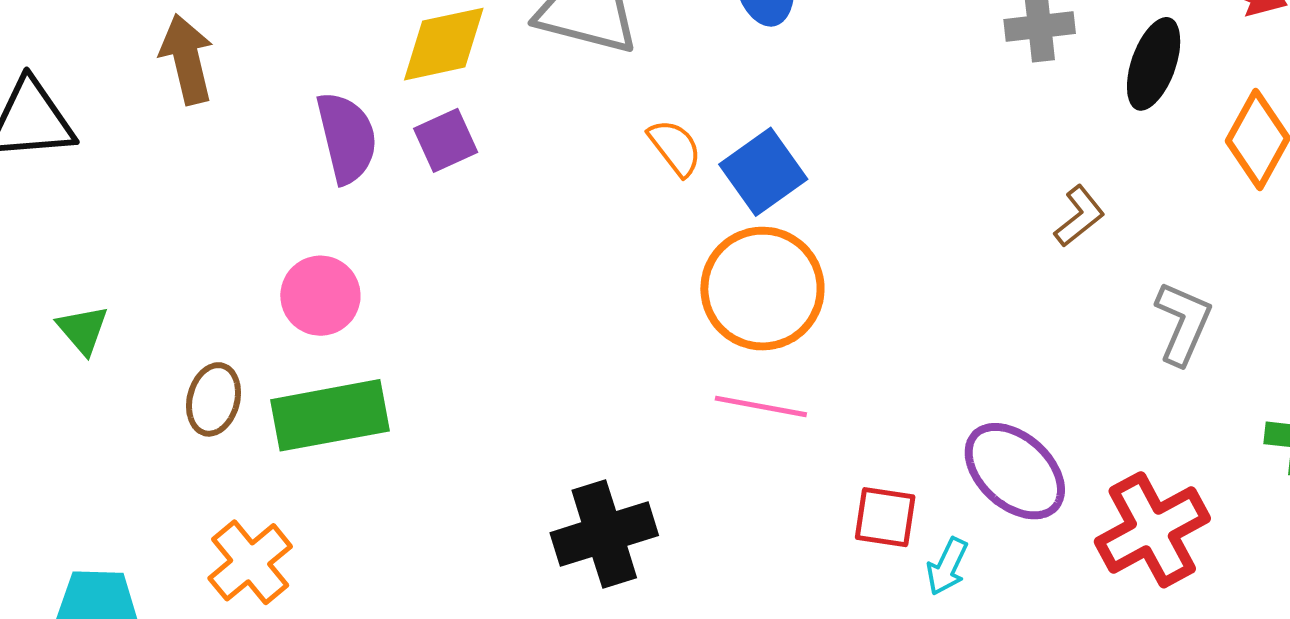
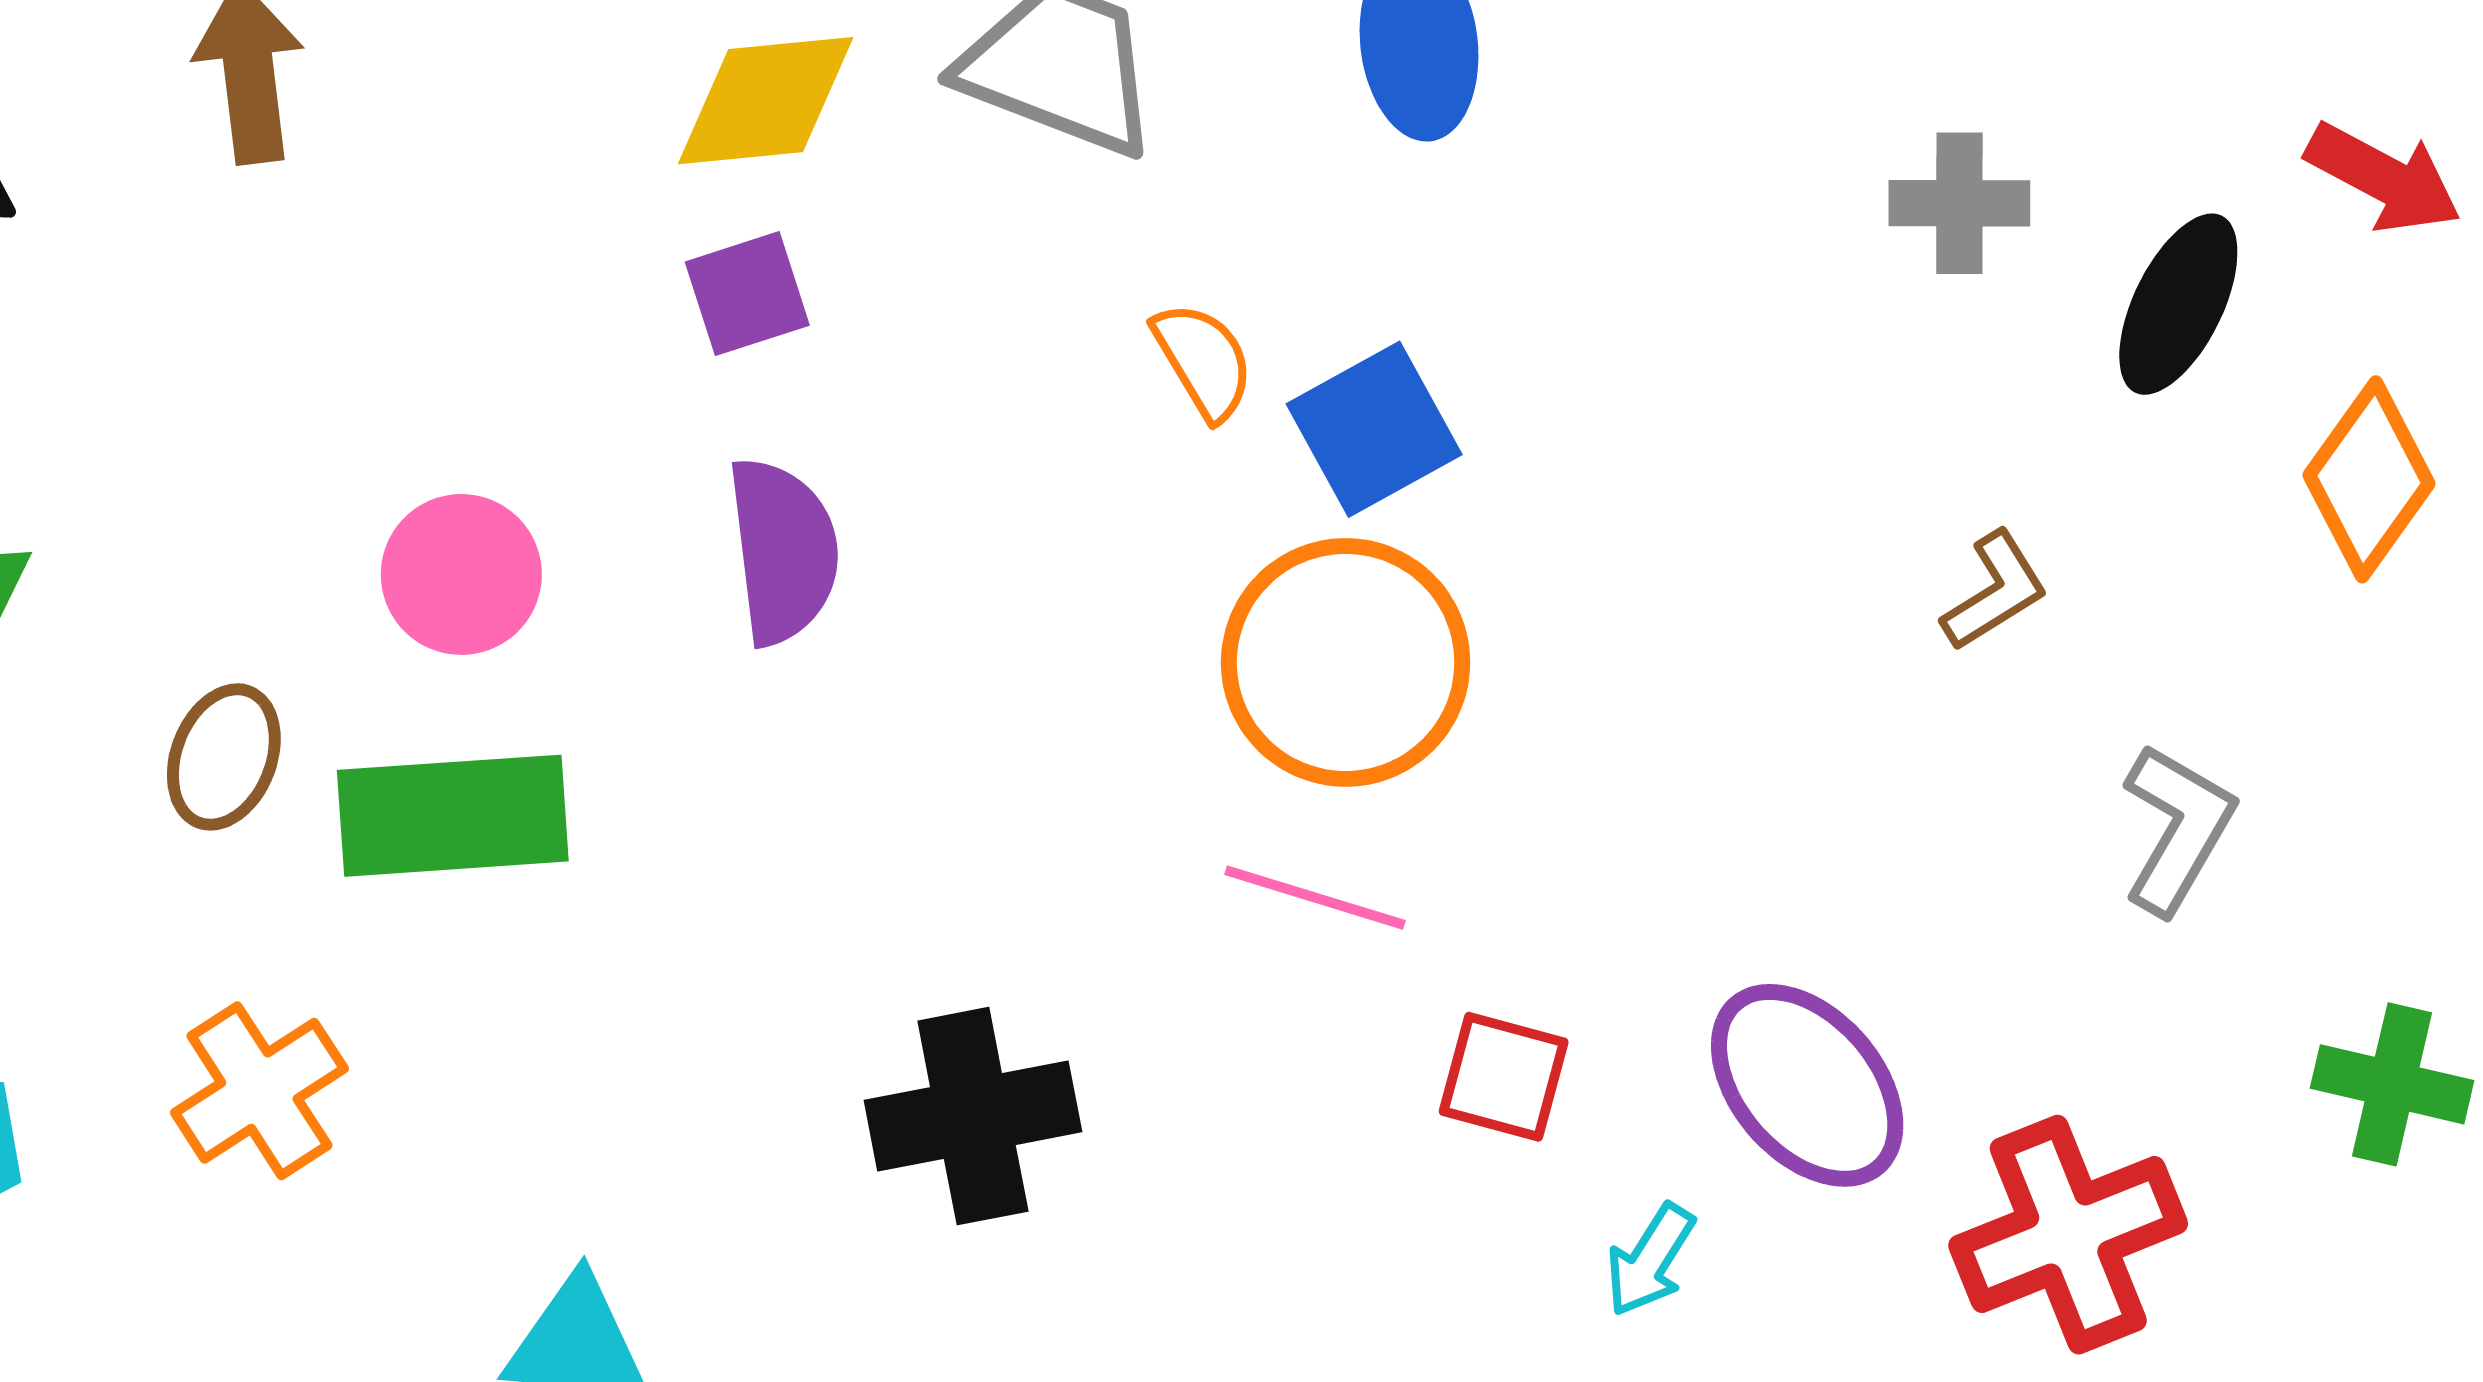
purple semicircle: (347, 138) -> (783, 551), moved
red square: (885, 517) -> (1504, 1077), moved

